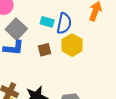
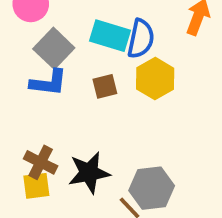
cyan rectangle: (47, 22) -> (110, 36), size x1.5

